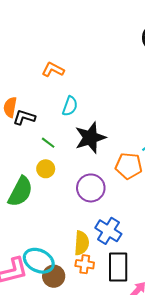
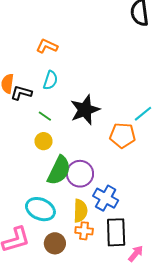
cyan semicircle: (70, 106) -> (50, 80), moved
purple circle: (91, 188) -> (80, 174), moved
green semicircle: (20, 192) -> (59, 170), moved
cyan ellipse: (39, 261) -> (40, 209), moved

